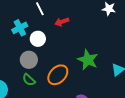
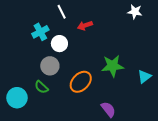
green star: (88, 60) -> (113, 66), turned -30
green semicircle: (29, 80) -> (41, 87), moved

